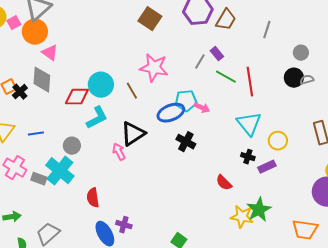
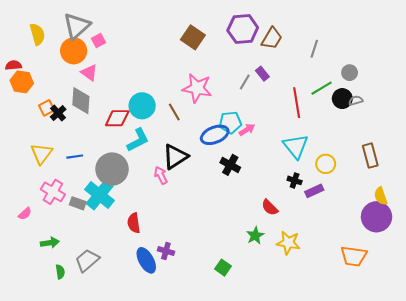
pink square: (14, 23) -> (99, 40), moved
green line: (226, 77) -> (322, 88), moved, turned -60
pink arrow: (202, 108) -> (247, 130), turned -56
gray circle: (72, 146) -> (112, 169), size x1.8
green star: (259, 210) -> (255, 235), moved, size x0.7

